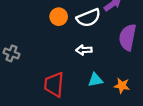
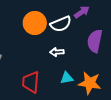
orange circle: (59, 17) -> (35, 23), size x1.5
orange star: (122, 86) -> (90, 83), size x1.6

